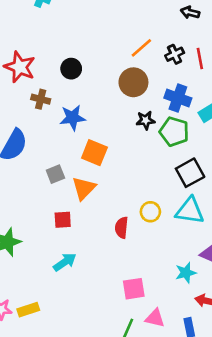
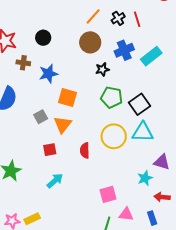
blue cross: (178, 98) -> (124, 50), turned -36
green pentagon: (174, 132) -> (111, 97), moved
yellow circle: (150, 212) -> (114, 136), size x1.6
red semicircle: (121, 228) -> (85, 150), moved

